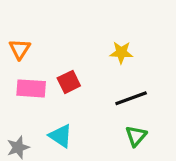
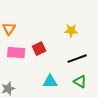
cyan triangle: (61, 136) -> (50, 82), moved, turned -35
green triangle: (136, 136) -> (80, 82), turned -40

